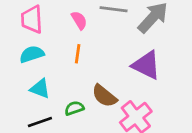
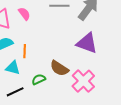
pink semicircle: (79, 20) -> (24, 14), moved
orange line: (78, 54) -> (25, 51), moved

